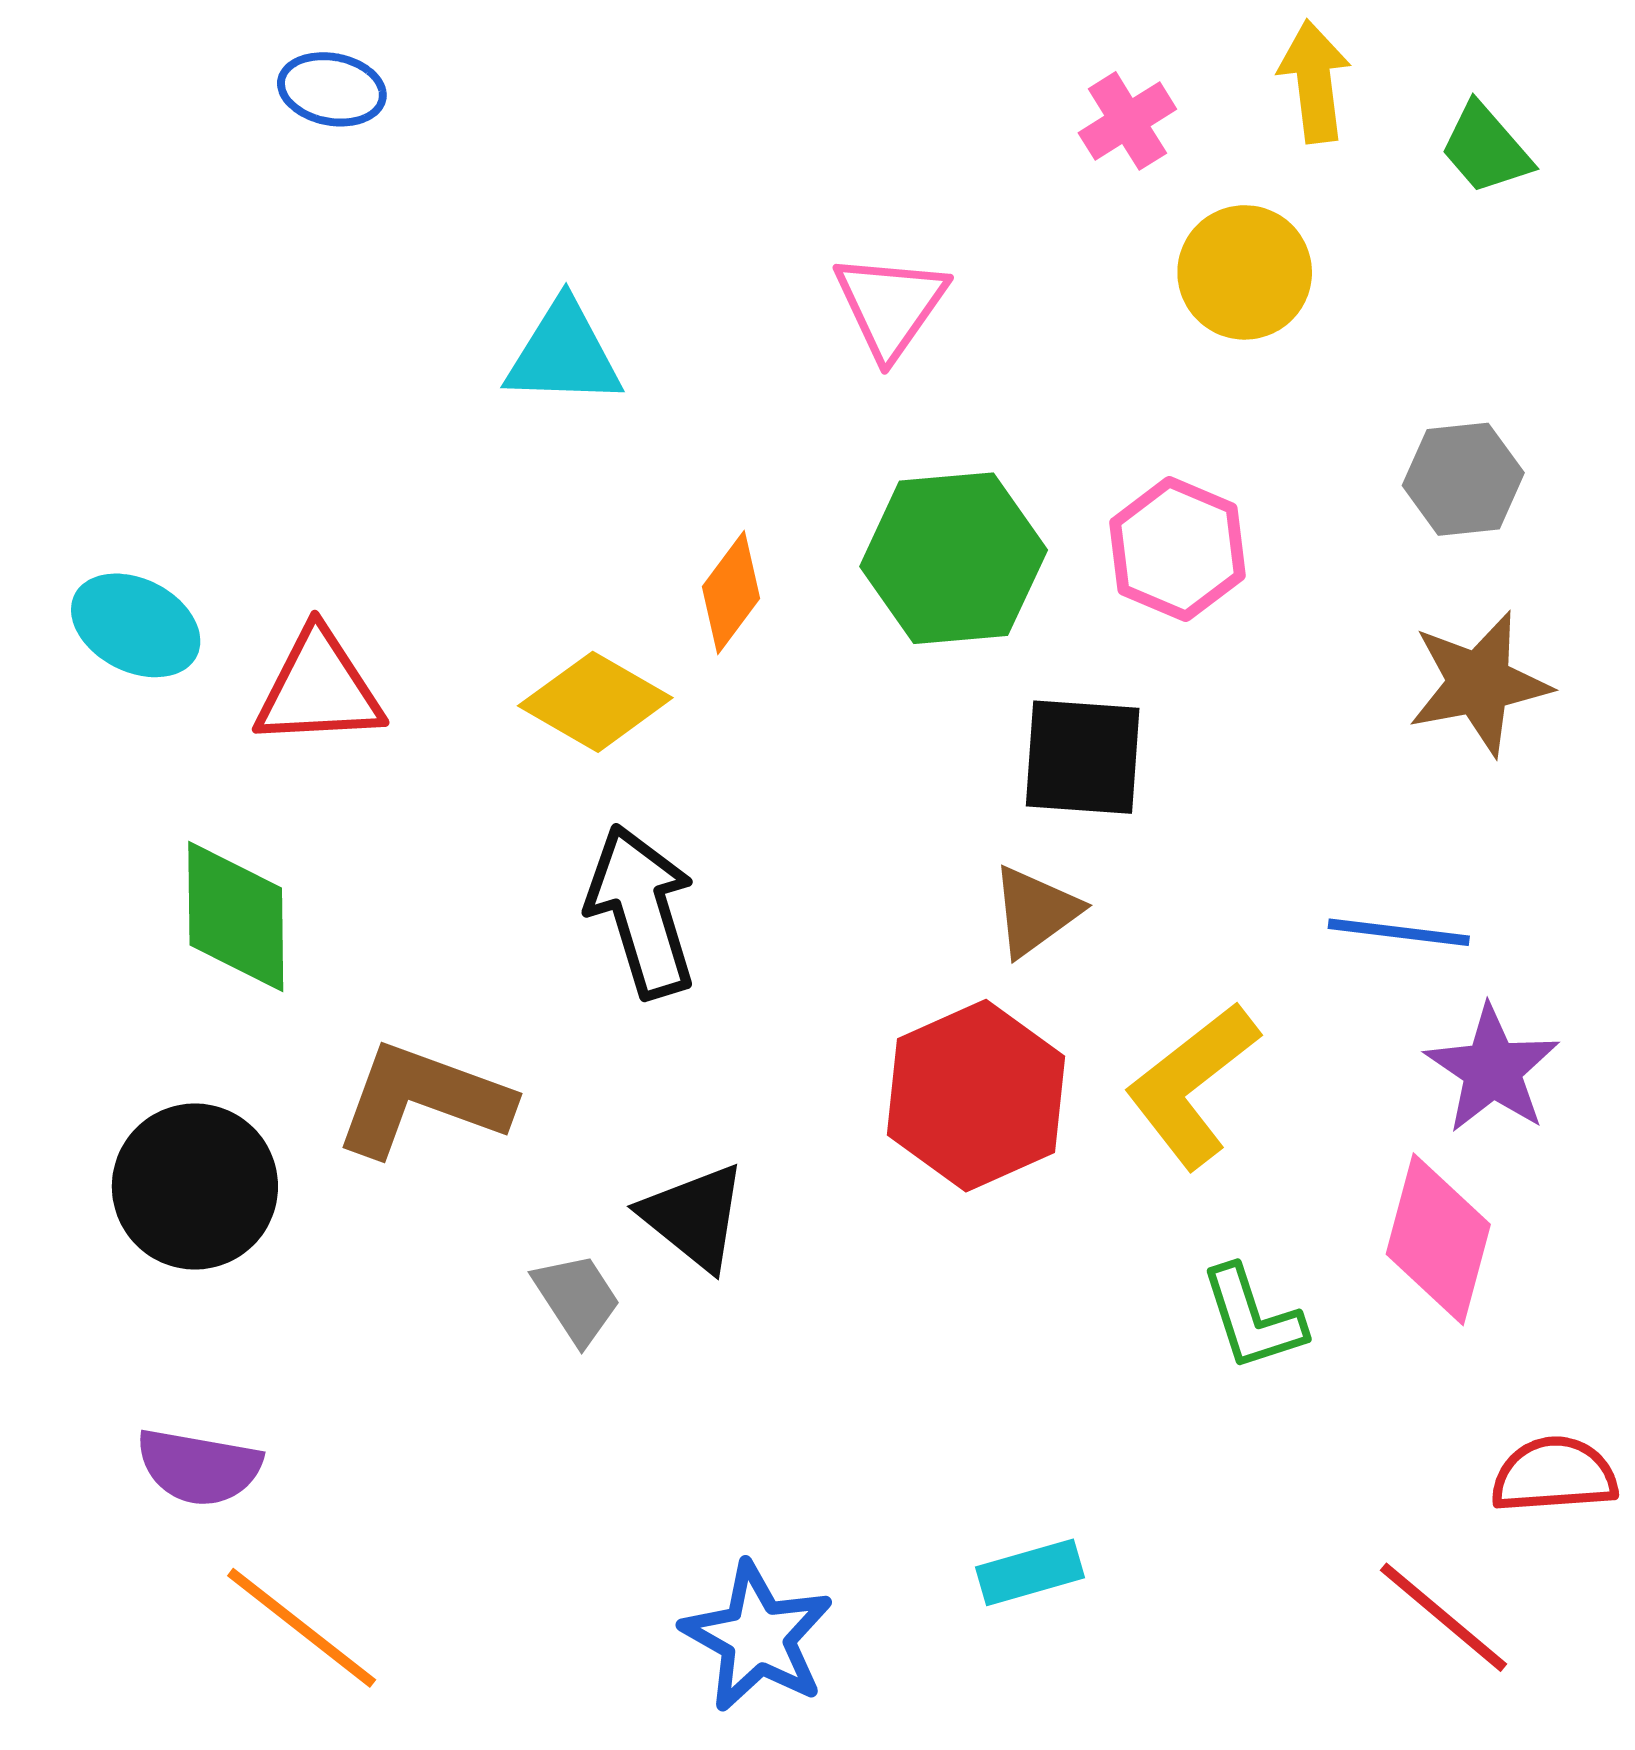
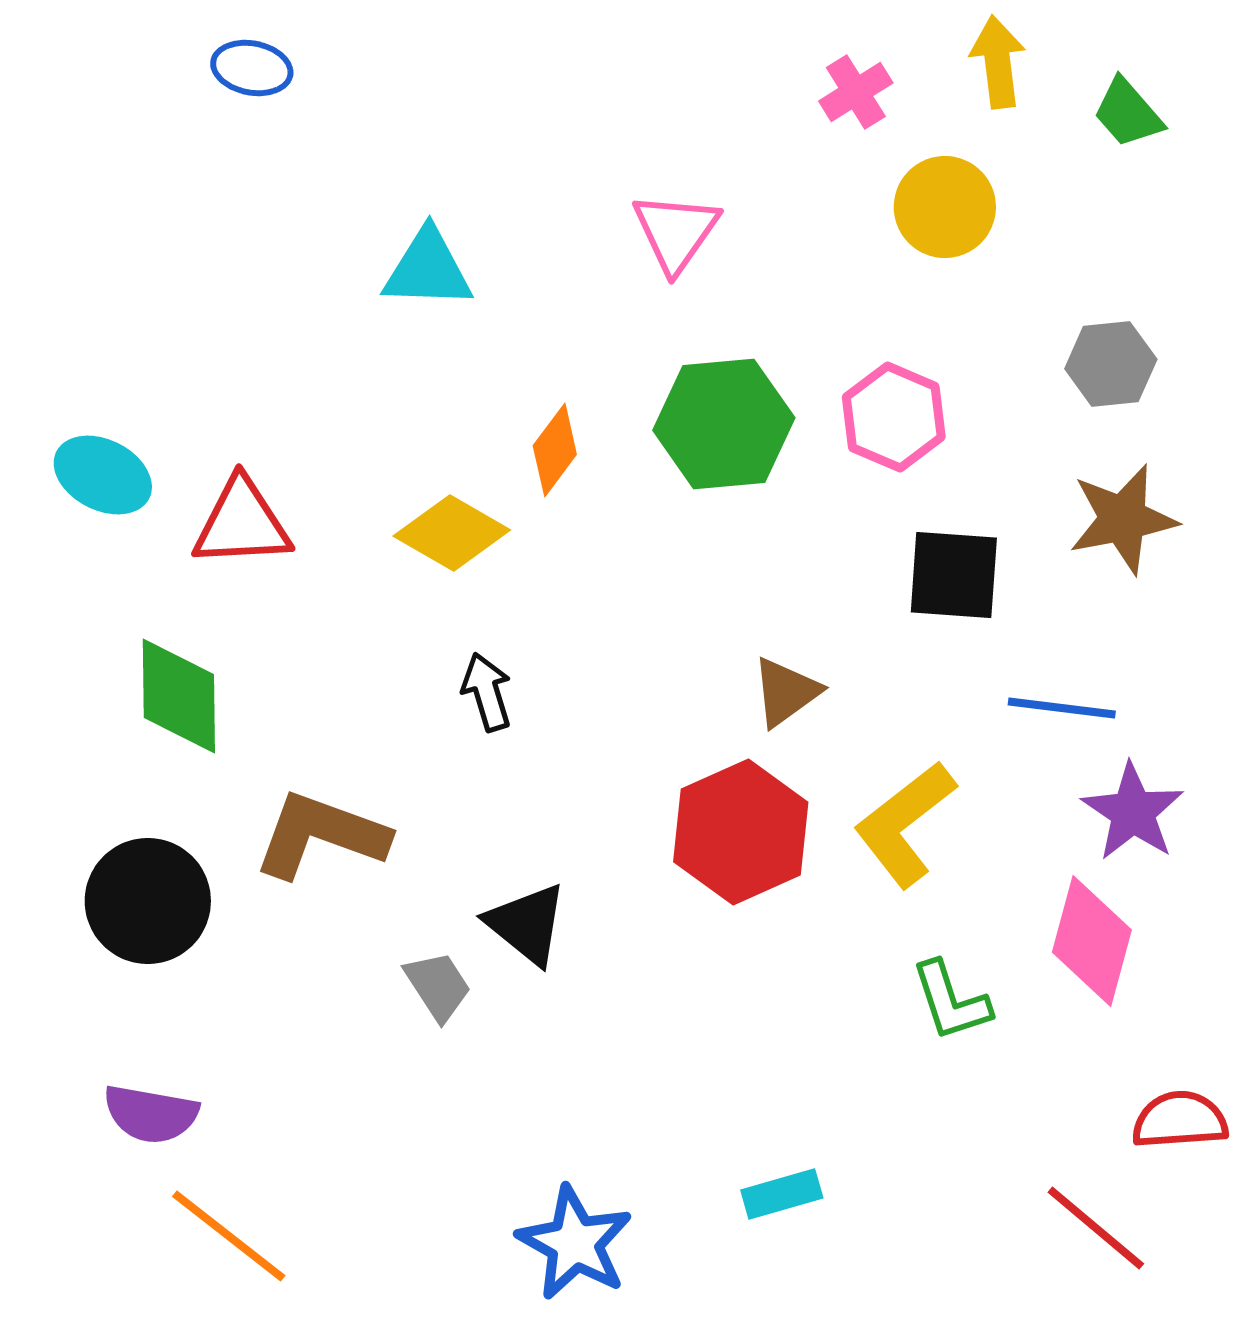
black square: (1083, 757) -> (954, 575), moved
black arrow: (641, 911) -> (487, 692), size x0.6

